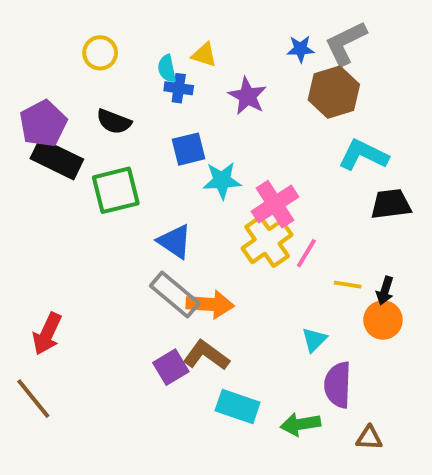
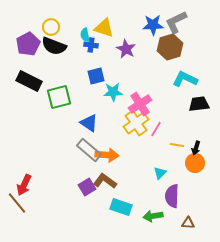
blue star: (300, 49) -> (153, 25), size x1.5
yellow triangle: (204, 55) -> (104, 28), size x1.5
black semicircle: (114, 122) -> (54, 46), moved, size x1.4
purple pentagon: (43, 124) -> (28, 44), moved
red arrow: (47, 334) -> (24, 185), moved

